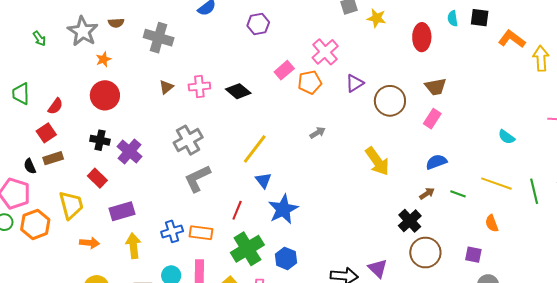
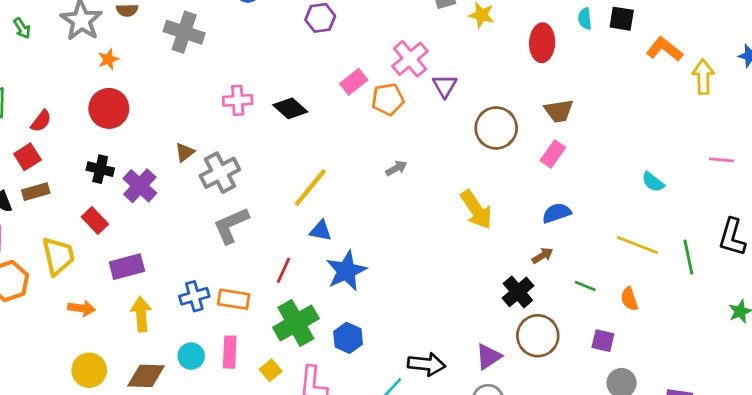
purple triangle: (355, 83) -> (445, 86), moved, turned -30
brown triangle: (166, 87) -> (185, 152), moved
blue triangle: (263, 180) -> (321, 231), turned -42
green line: (458, 194) -> (585, 286), moved
purple triangle: (378, 268) -> (489, 357), moved, turned 40

